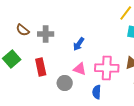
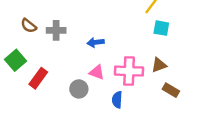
blue arrow: (79, 44) -> (96, 42), turned 48
red rectangle: (41, 67) -> (38, 78), moved, turned 48

